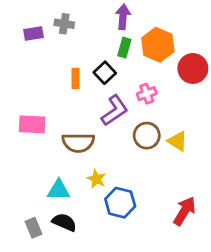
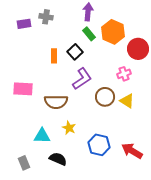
green rectangle: (124, 48) -> (89, 34), turned -56
pink cross: (147, 94) -> (124, 74), moved
blue hexagon: (120, 203) -> (99, 145), moved
red arrow: (184, 211) -> (132, 151), turned -90
black semicircle: (64, 222) -> (58, 159), moved

